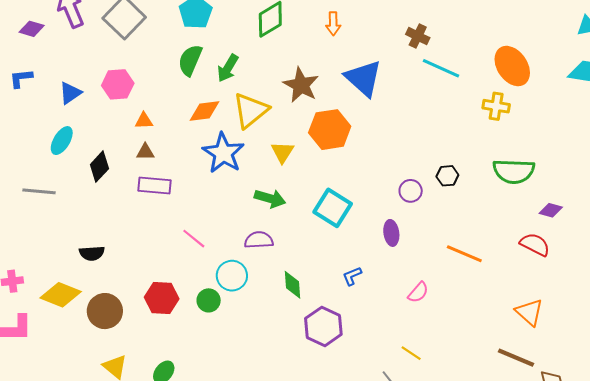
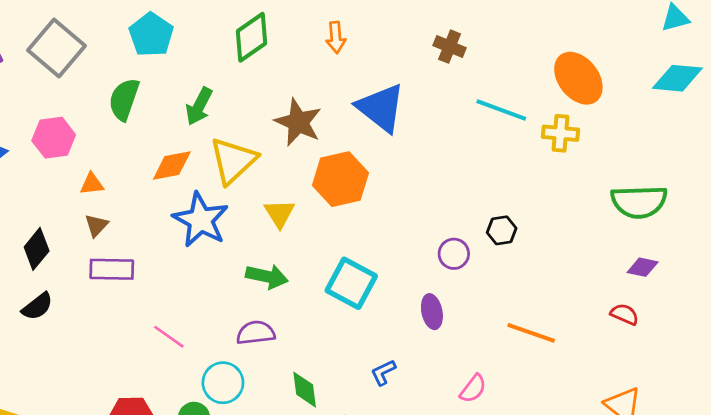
green semicircle: (190, 60) -> (124, 99), moved
cyan line: (441, 68) -> (501, 110), moved
brown triangle: (145, 152) -> (96, 225), turned -42
green semicircle: (514, 171) -> (639, 202), moved
red semicircle: (535, 244) -> (625, 314), size x0.7
black semicircle: (92, 253) -> (37, 306), moved, turned -30

